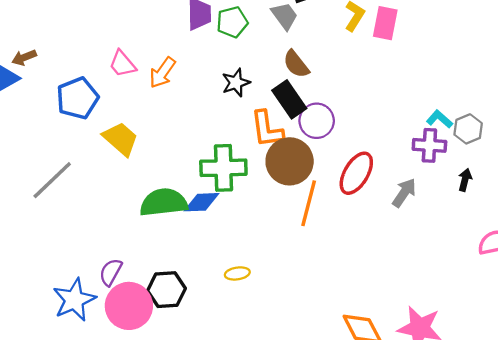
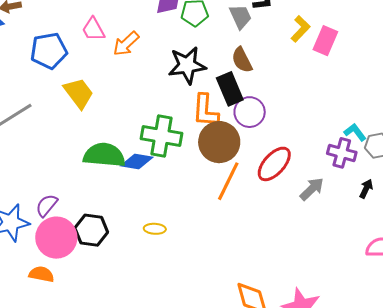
black star: (236, 83) -> (187, 65), size x1.5

